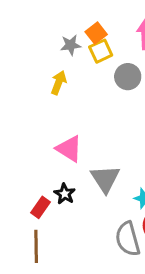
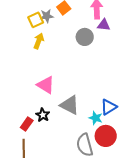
yellow square: (101, 51) -> (36, 20), moved
gray triangle: (105, 179) -> (70, 105), turned -30

